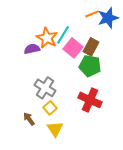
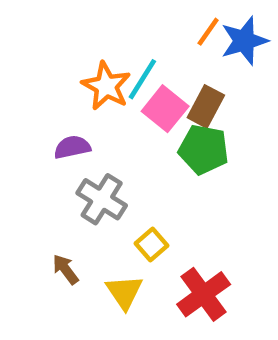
orange line: (92, 14) -> (208, 32), turned -32
purple semicircle: (32, 49) -> (72, 147), moved
red cross: (90, 100) -> (204, 294), moved, turned 30
yellow square: (50, 108) -> (151, 245), moved

